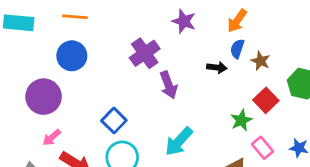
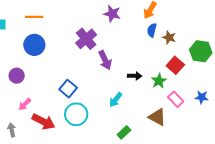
black arrow: (217, 67) -> (135, 76), moved
purple circle: (44, 97) -> (17, 76), size x0.6
cyan arrow: (179, 141) -> (116, 100), size x0.7

